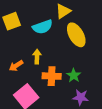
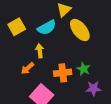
yellow arrow: (37, 57) -> (40, 51), moved

